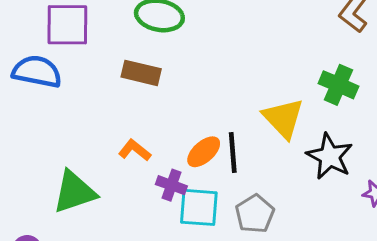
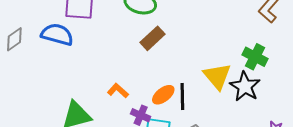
brown rectangle: (141, 73) -> (153, 38), moved, turned -60
black star: (330, 156) -> (245, 86), moved

